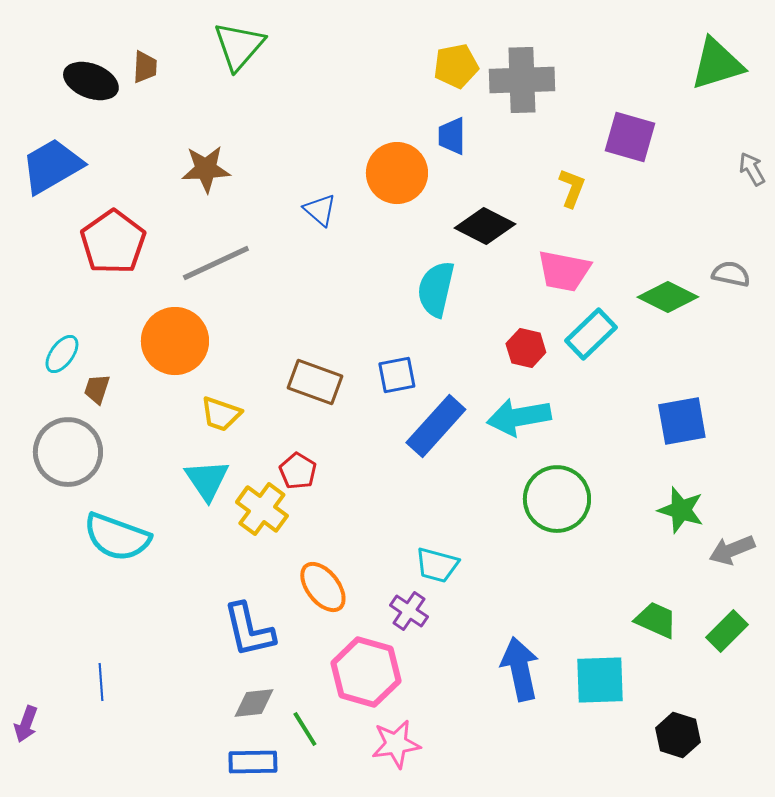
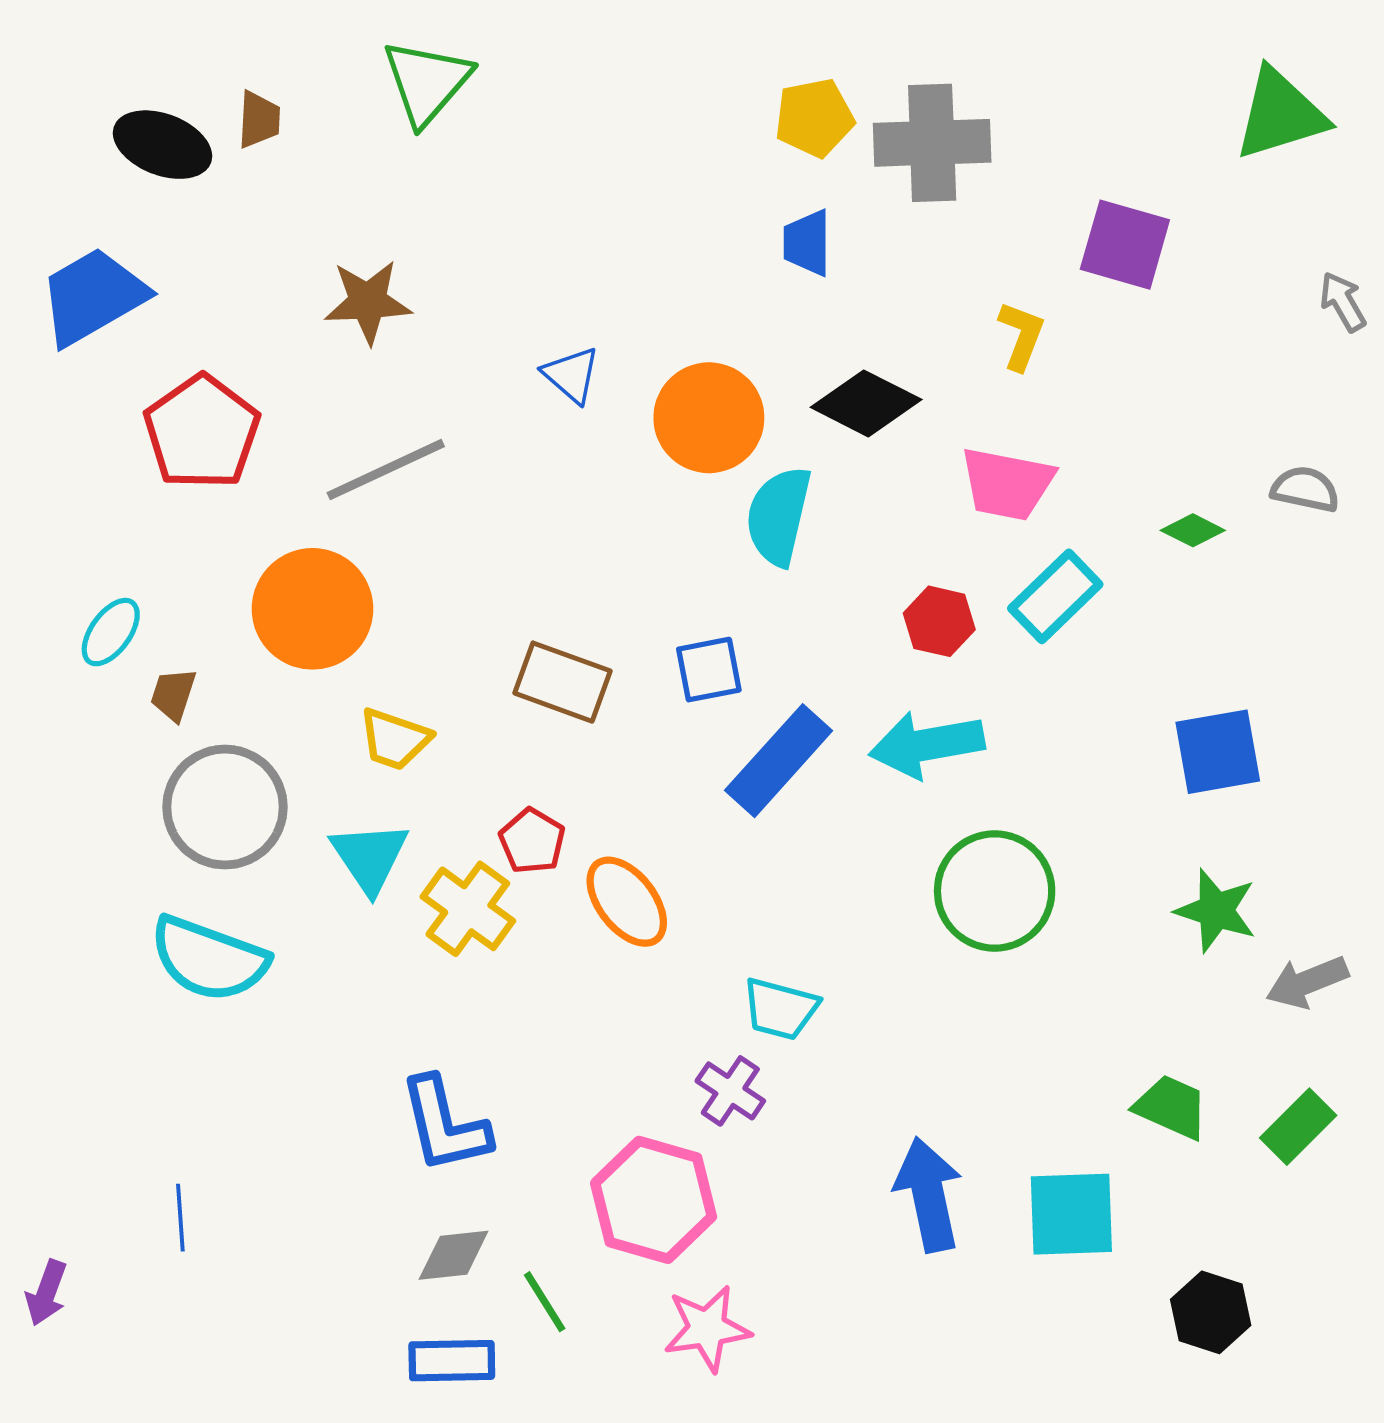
orange circle: (397, 173) -> (709, 418), moved
green diamond: (668, 297) -> (1193, 530), size x0.6
gray circle: (68, 452) -> (225, 807), moved
orange ellipse: (323, 587) -> (627, 902), moved

